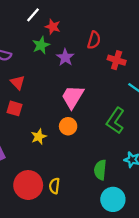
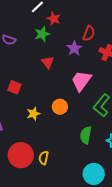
purple star: (65, 57) -> (74, 48), moved
red triangle: (18, 82) -> (48, 62), moved
pink trapezoid: (73, 97) -> (81, 81), moved
green semicircle: (100, 170) -> (86, 135), moved

